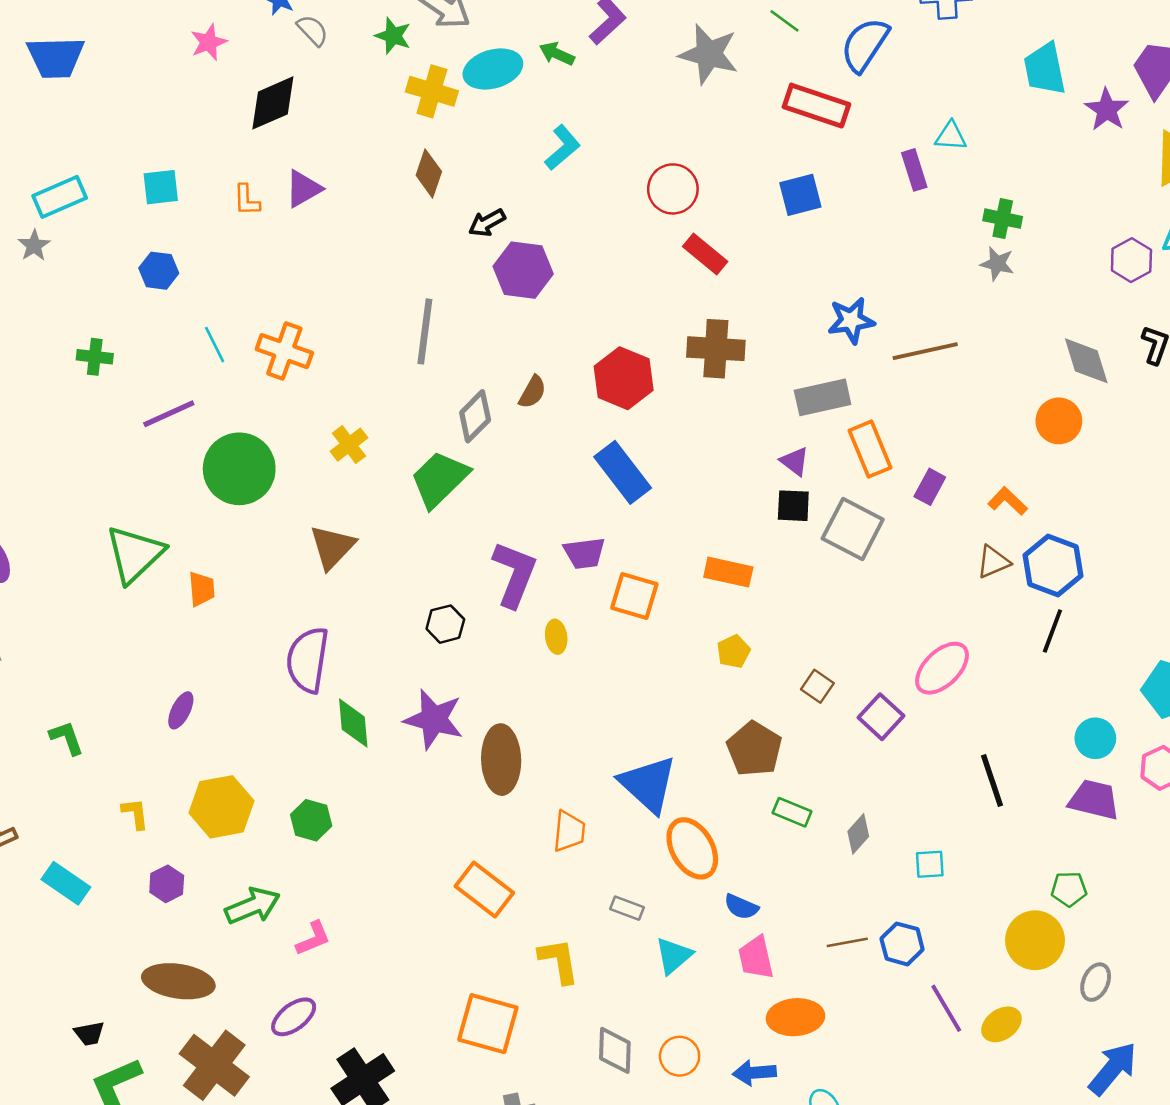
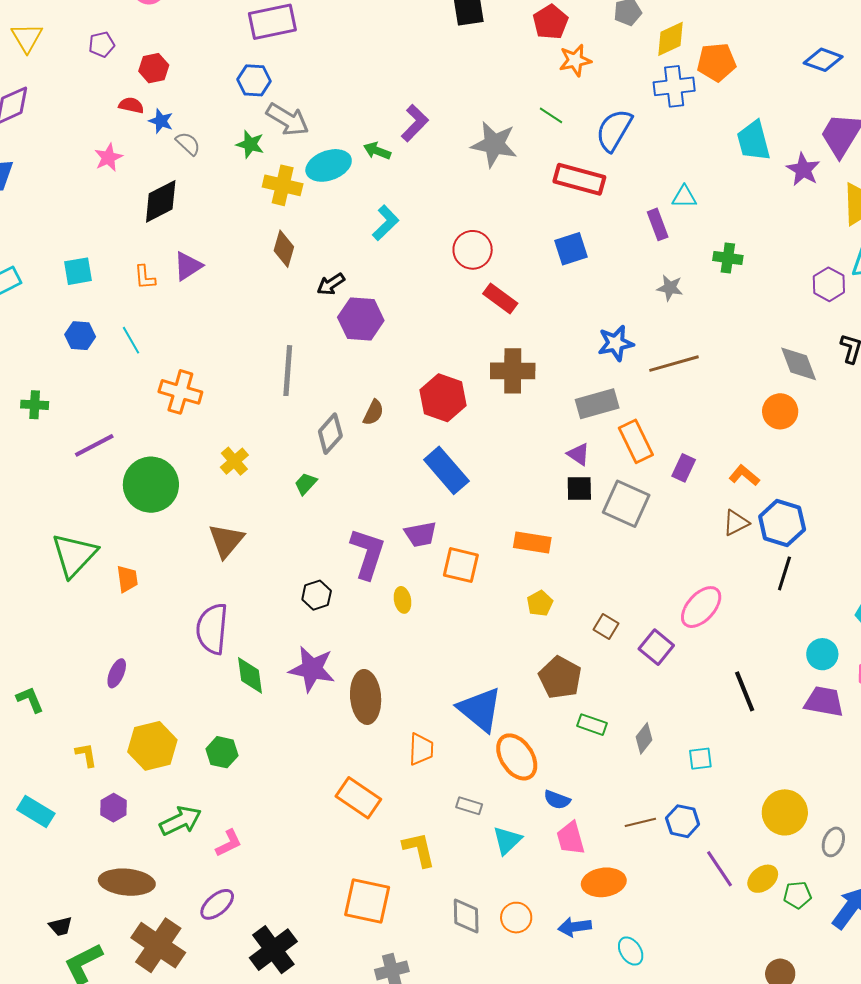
gray star: (997, 264) -> (670, 288), moved
cyan line: (215, 345) -> (131, 340), moved
green trapezoid: (440, 479) -> (306, 484), size x0.5
green pentagon: (1069, 889) -> (797, 895), moved

